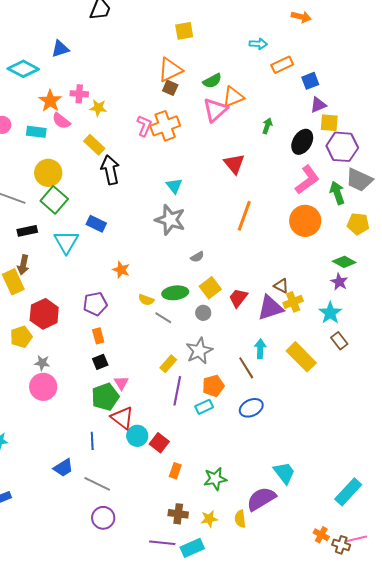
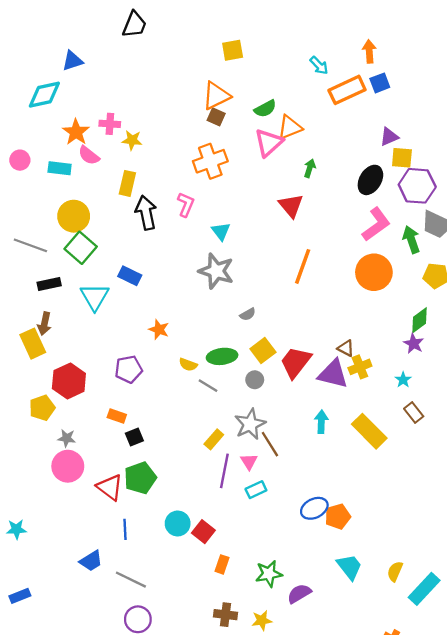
orange arrow: (301, 17) -> (369, 51), moved, turned -108
cyan arrow: (258, 44) -> (319, 65), turned 42
blue triangle: (60, 49) -> (72, 61), moved
orange rectangle: (282, 65) -> (347, 90), size x1.4
cyan diamond: (23, 69) -> (44, 95), turned -40
blue square: (310, 81) -> (380, 83), moved
pink L-shape: (144, 126) -> (186, 204), moved
green arrow: (267, 126) -> (310, 168), moved
yellow rectangle: (94, 145) -> (127, 183), turned 60
green diamond: (344, 262) -> (419, 320), turned -65
red trapezoid: (238, 298) -> (296, 362), size x1.4
purple triangle: (270, 308) -> (333, 374), turned 32
cyan star: (330, 313) -> (403, 380), size x0.6
orange rectangle: (98, 336) -> (117, 416), moved, turned -56
brown line: (246, 368) -> (270, 444), moved
pink triangle: (121, 383) -> (249, 462), moved
orange pentagon: (213, 386) -> (338, 516), moved
blue ellipse: (251, 408) -> (314, 508), moved
red triangle: (122, 418) -> (110, 487), moved
purple semicircle: (261, 499) -> (299, 594), moved, size x0.7
yellow semicircle: (240, 519) -> (395, 571), moved, turned 30

